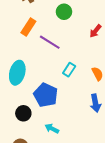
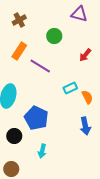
cyan rectangle: (69, 70) -> (70, 88), moved, turned 32
cyan arrow: (52, 129) -> (42, 151), turned -104

